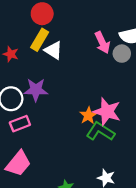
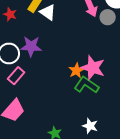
pink rectangle: (20, 124) -> (16, 76), turned -30

